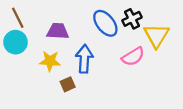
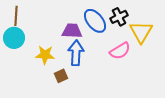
brown line: (18, 18) -> (16, 16), turned 30
purple trapezoid: (58, 31) -> (72, 31), moved

